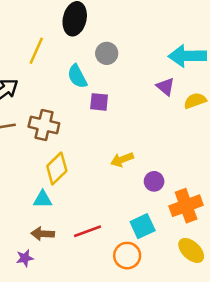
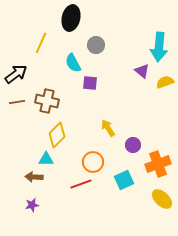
cyan arrow: (187, 56) -> (159, 47), turned -84
yellow arrow: (122, 160) -> (108, 128), turned 78
brown arrow: (43, 234) -> (34, 177), moved
orange circle: (127, 256) -> (93, 162), moved

